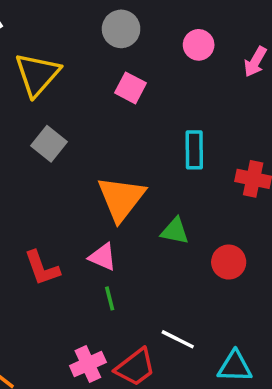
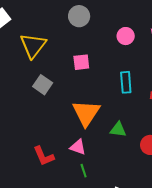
pink circle: (199, 45) -> (126, 36), moved
pink square: (131, 88) -> (81, 62), moved, turned -30

